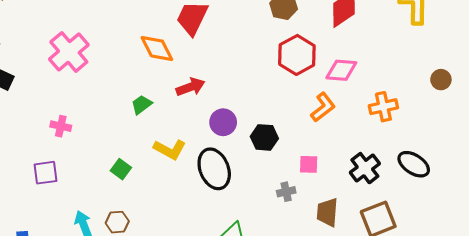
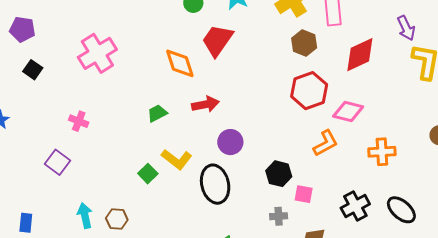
black hexagon: (264, 137) -> (279, 174), moved
green square: (121, 169) -> (148, 174), moved
purple square: (46, 173) -> (57, 162), turned 35

